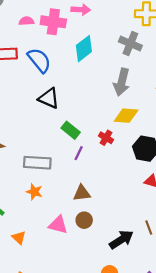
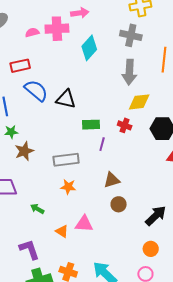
blue semicircle: (39, 60) -> (36, 91), moved
green rectangle: (71, 130) -> (91, 125), turned -30
pink triangle: (58, 225) -> (84, 224), moved

